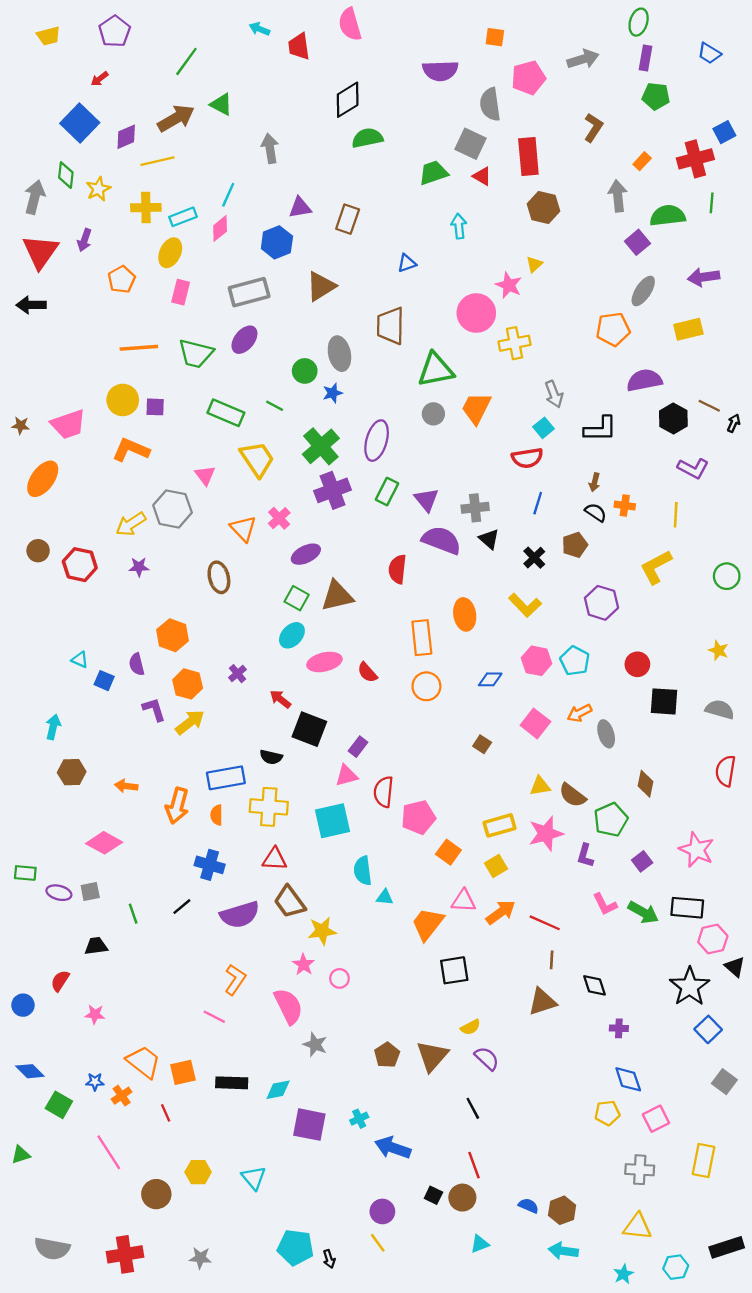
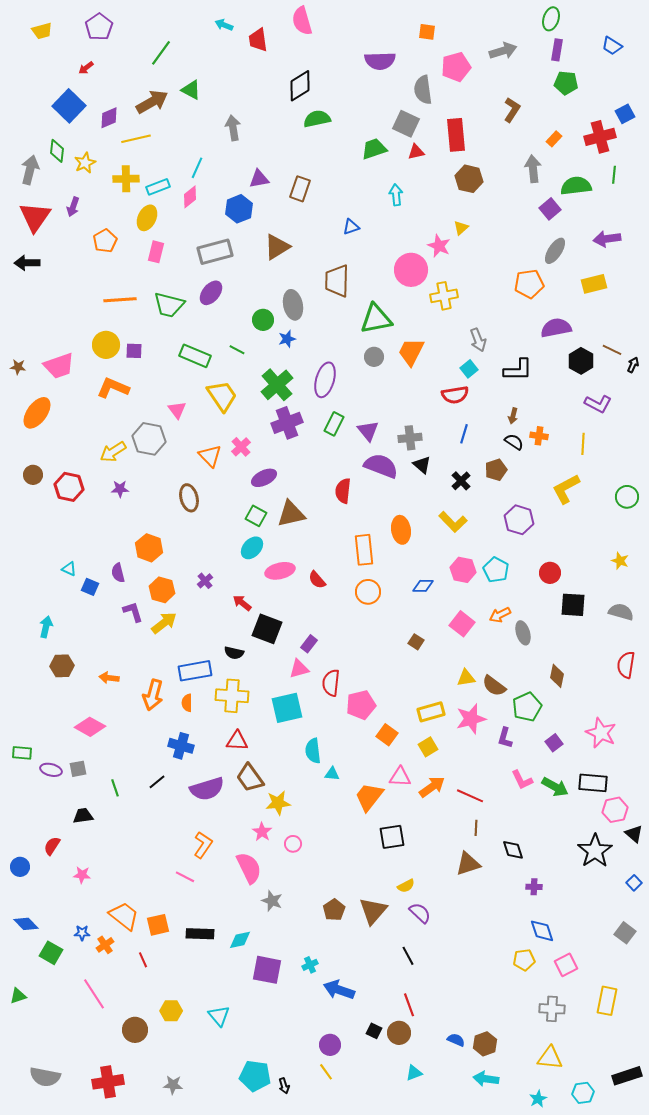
red triangle: (482, 176) -> (416, 152), turned -42
blue square: (708, 1029) -> (634, 883), moved, size x0.7

